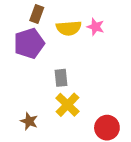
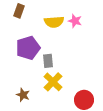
brown rectangle: (37, 14) -> (19, 11), moved
purple pentagon: (29, 43) -> (28, 48), moved

